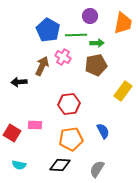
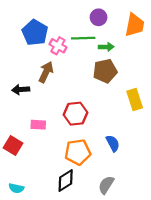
blue pentagon: (48, 30) -> (35, 33), moved
pink cross: (63, 57) -> (58, 46), moved
yellow rectangle: (123, 91) -> (135, 99), turned -54
pink rectangle: (35, 125) -> (38, 125), moved
cyan semicircle: (19, 165) -> (16, 188), moved
black diamond: (60, 165) -> (66, 181), turned -35

